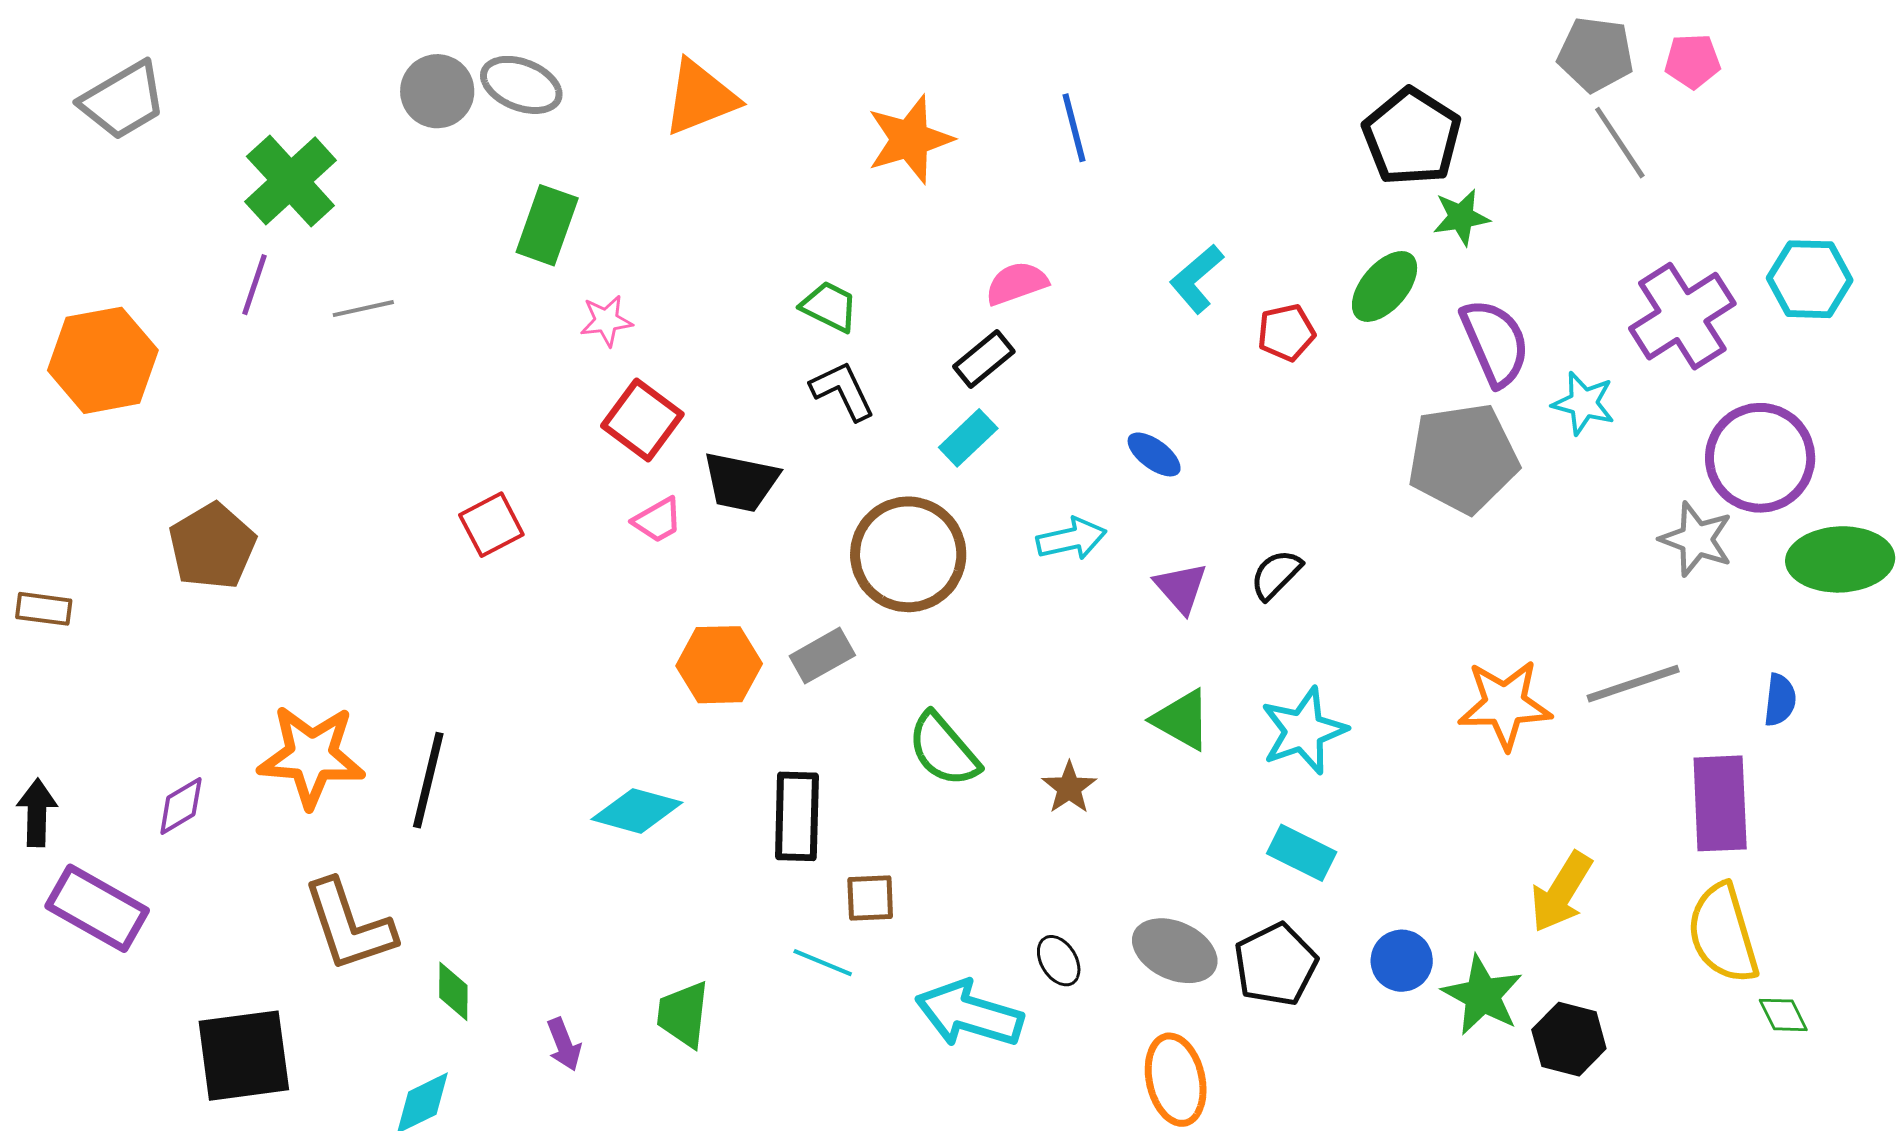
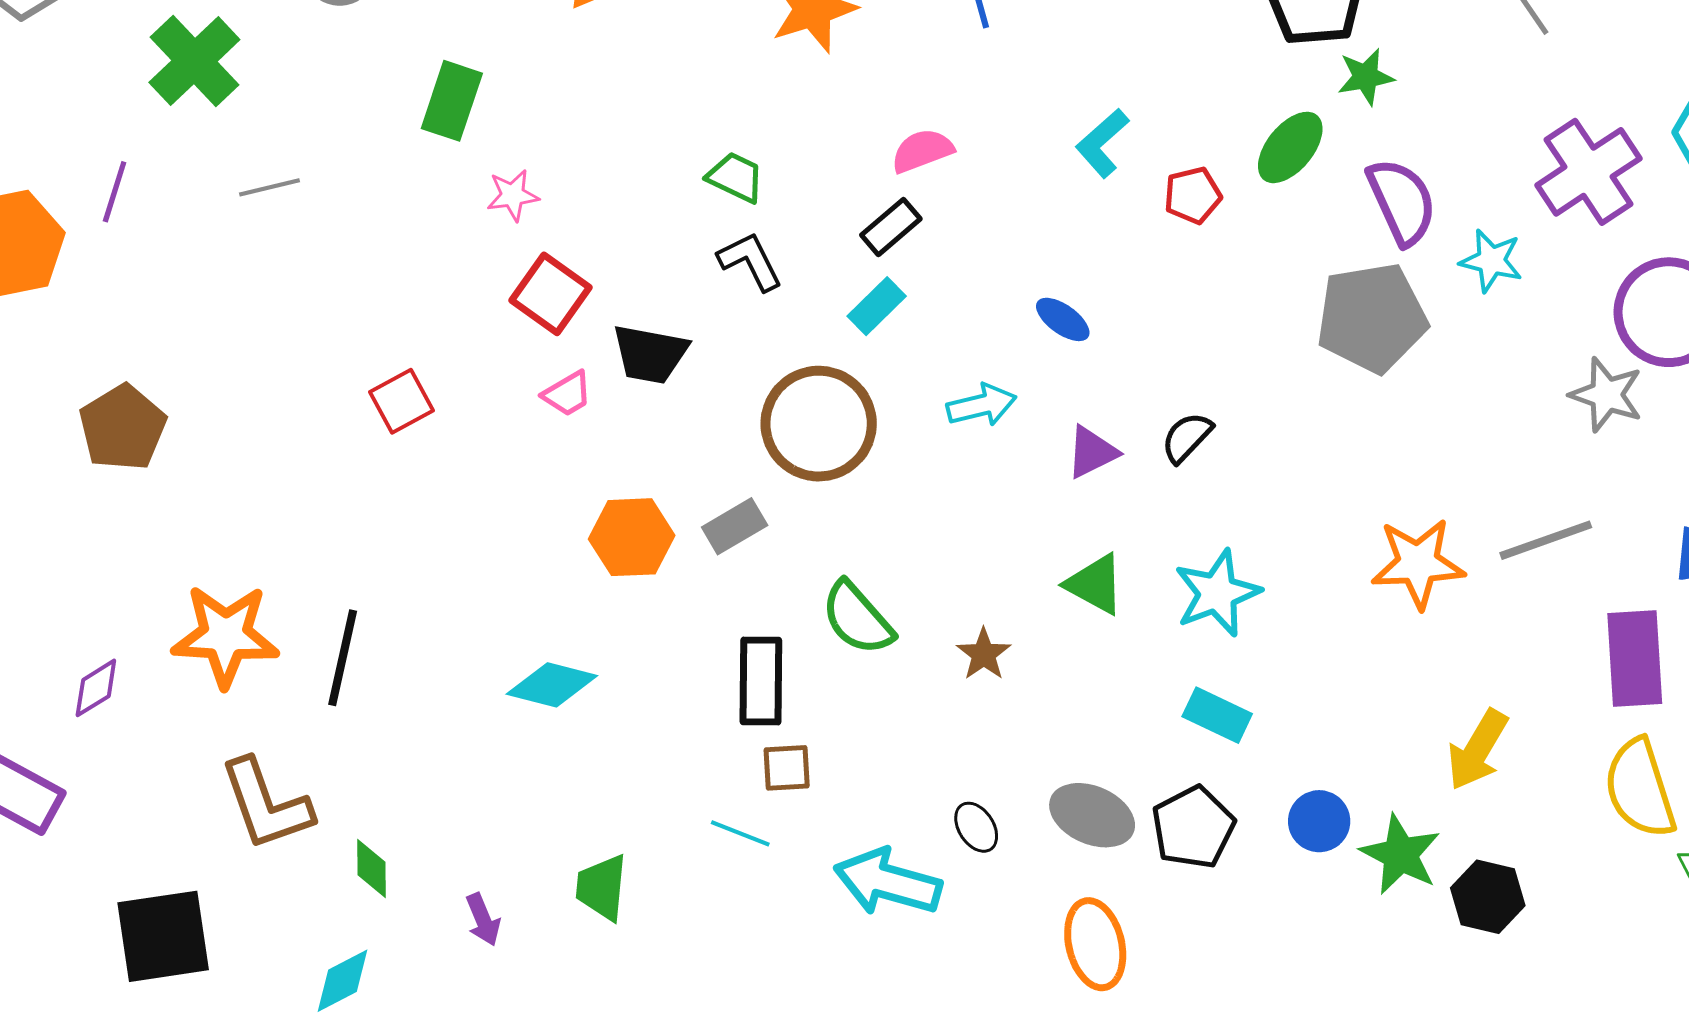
purple line: (255, 285) -> (115, 192), moved
purple triangle: (1181, 588) -> (1092, 452), turned 46
black rectangle: (797, 816) -> (761, 681), moved

